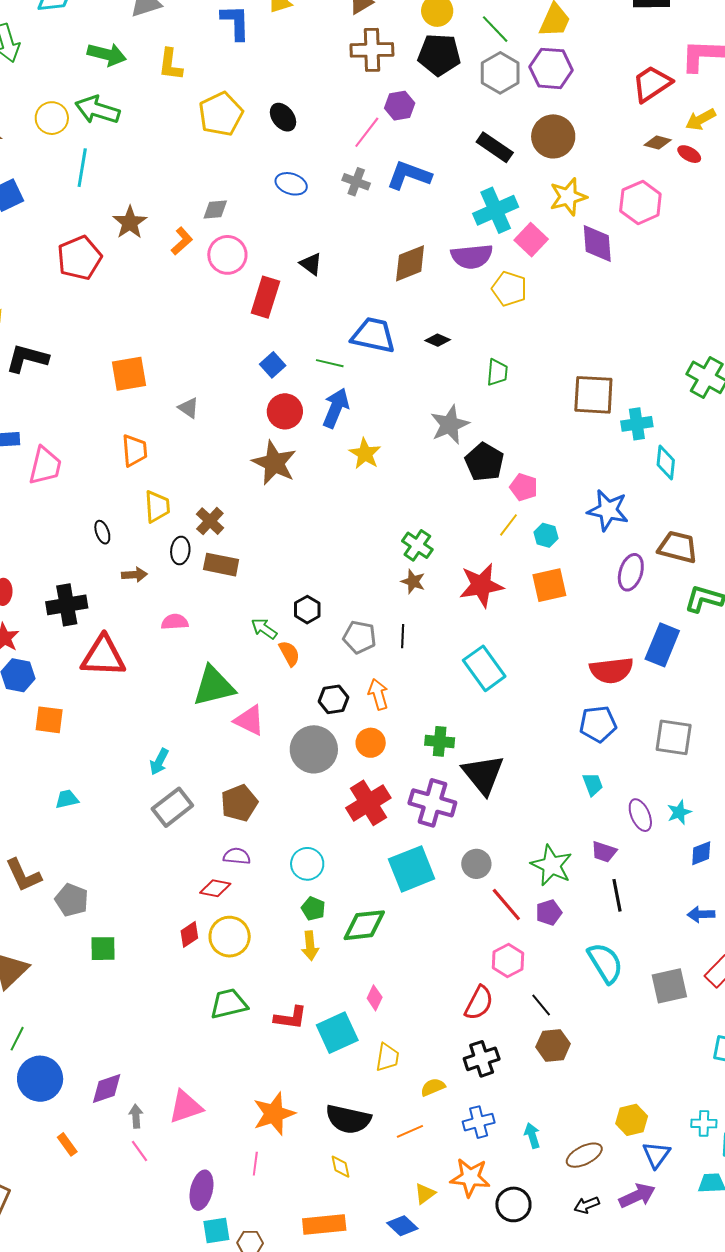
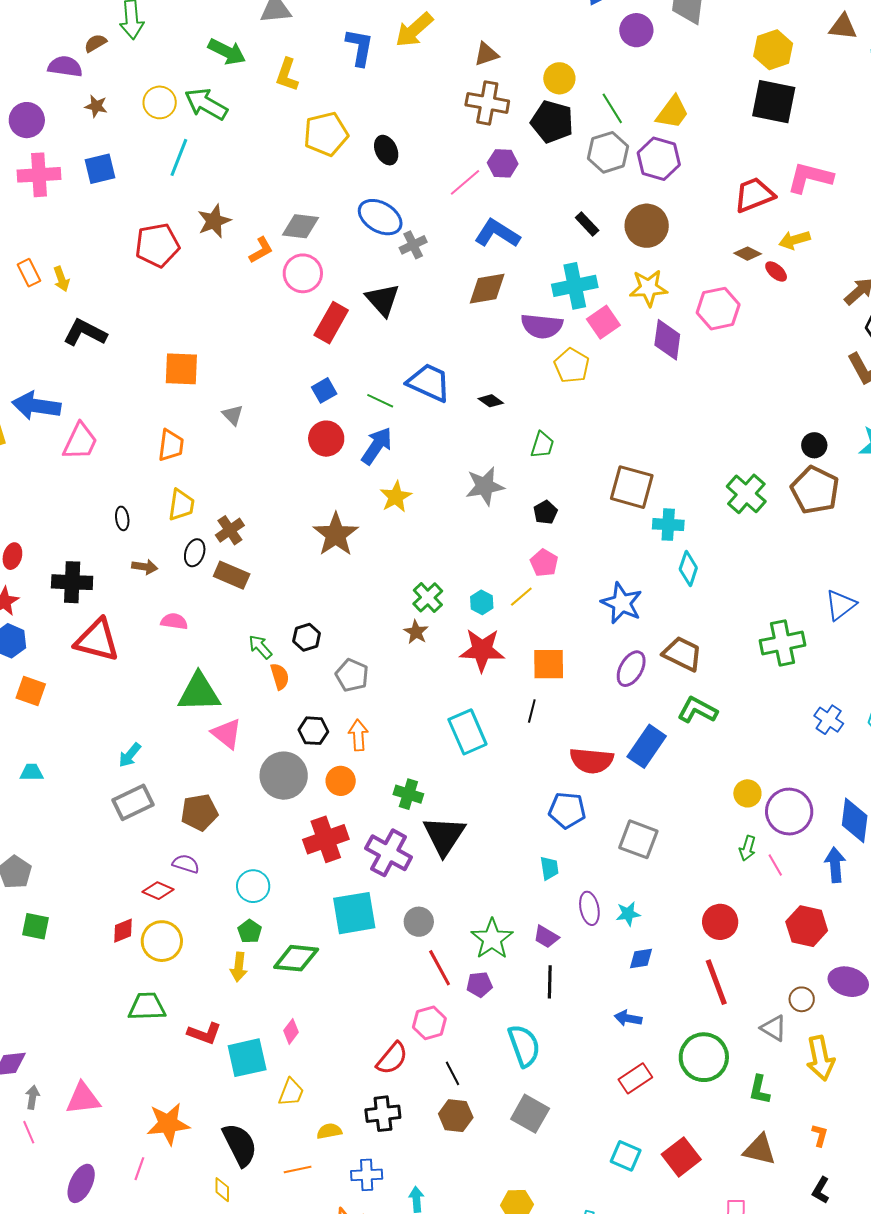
black rectangle: (495, 147) -> (587, 224), size x0.7
gray cross: (356, 182) -> (413, 245), moved, turned 32
blue ellipse: (291, 184) -> (380, 217), size x1.4
gray diamond: (215, 209) -> (300, 226), size x1.4
brown diamond: (410, 263) -> (487, 289), moved
black triangle: (311, 264) -> (383, 300), size x1.5
black pentagon: (484, 462) -> (545, 512), moved, size x0.6
brown star: (274, 463) -> (336, 534), moved
cyan hexagon: (546, 535) -> (482, 602), moved
black line: (403, 636) -> (532, 711), moved
gray square: (669, 986) -> (530, 1114), moved, turned 30
black semicircle: (348, 1119) -> (240, 1145), turned -141

